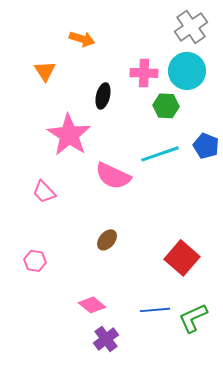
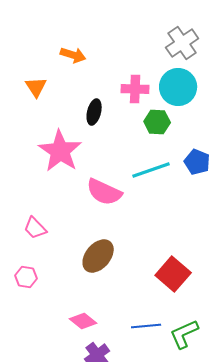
pink trapezoid: (44, 192) -> (35, 228), moved
brown ellipse: (107, 240) -> (98, 256), size x1.6

